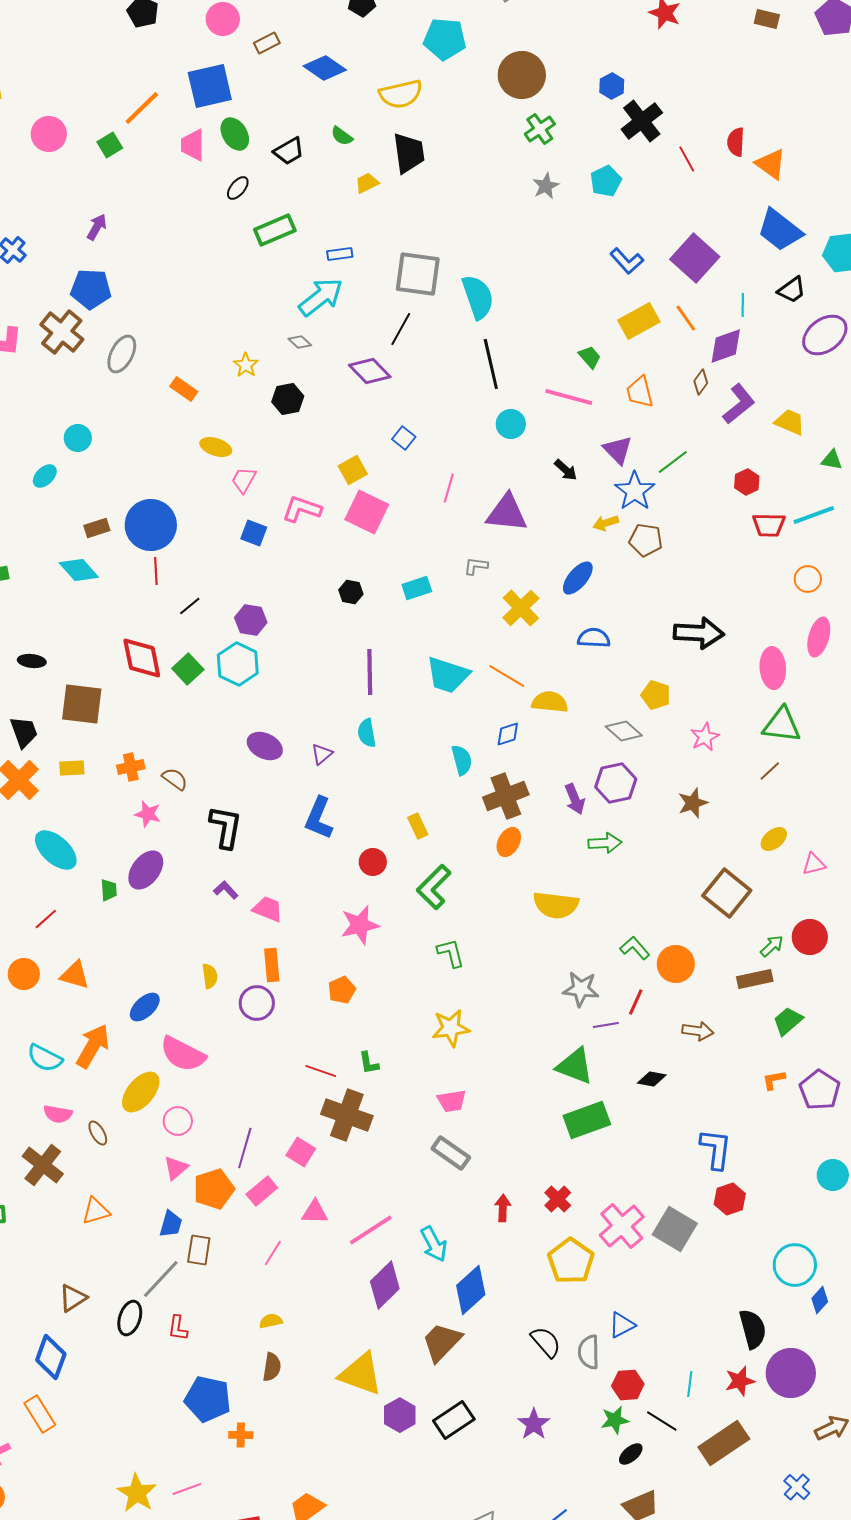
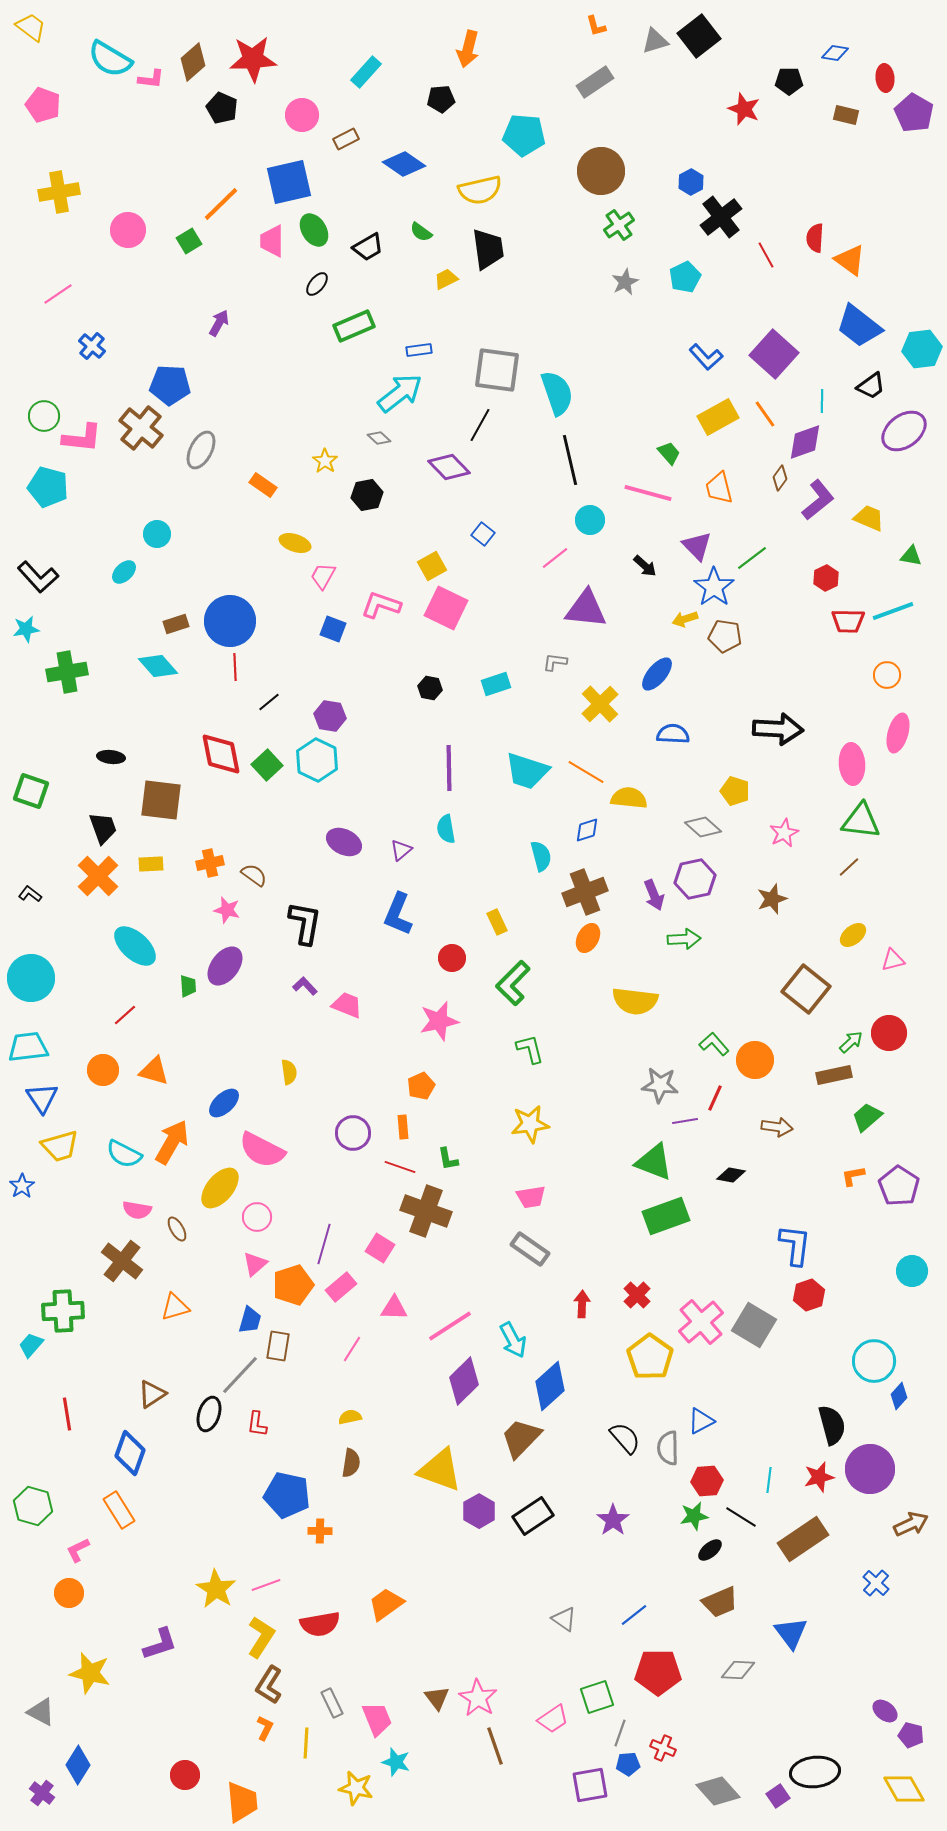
purple arrow: (97, 227) -> (219, 323), moved
pink line: (449, 488) -> (555, 558), moved, turned 36
orange rectangle: (272, 965) -> (403, 1127), moved, size x0.7
purple circle: (257, 1003) -> (353, 1133), moved

